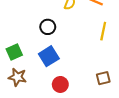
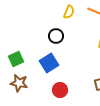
black circle: (48, 27) -> (56, 36), moved

